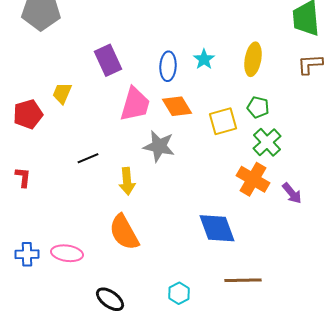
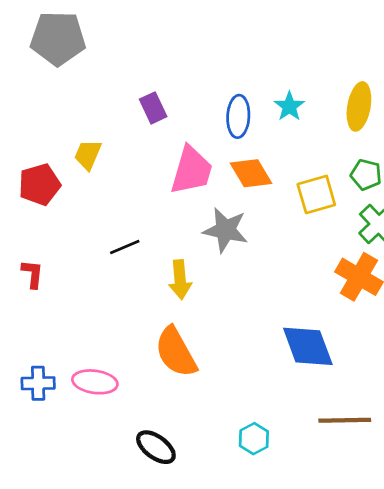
purple rectangle: (108, 60) -> (153, 108), size x0.7

